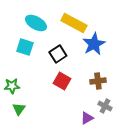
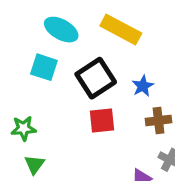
blue star: (94, 44) -> (143, 86), moved, size x0.6
black square: (58, 54) -> (96, 78), size x1.4
red square: (62, 81) -> (102, 121), turned -36

